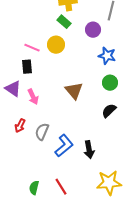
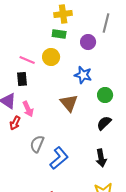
green rectangle: (64, 22) -> (59, 34), turned -32
blue star: (107, 56) -> (83, 75), moved
red arrow: (20, 126) -> (15, 123), moved
black arrow: (89, 150) -> (101, 158), moved

